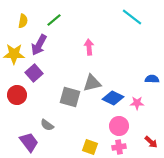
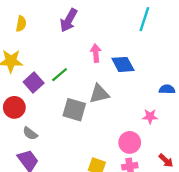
cyan line: (132, 17) -> (144, 19), turned 70
green line: (54, 20) -> (60, 75), moved
purple arrow: (39, 45) -> (69, 20), moved
blue diamond: (113, 98) -> (123, 64), moved, turned 35
gray semicircle: (47, 125) -> (30, 133), moved

